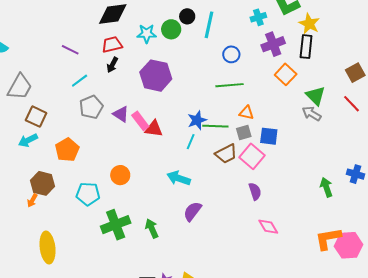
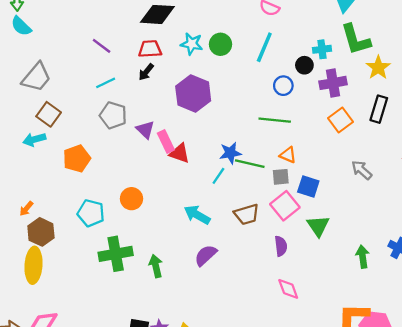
black circle: (187, 16) -> (304, 65), moved
black rectangle: (306, 47) -> (379, 109), moved
green triangle: (316, 96) -> (318, 226), moved
gray pentagon: (91, 107) -> (113, 115), turned 30
brown trapezoid: (226, 154) -> (247, 214), moved
brown hexagon: (43, 183) -> (41, 232), moved

